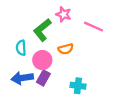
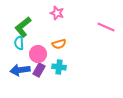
pink line: (94, 27) -> (106, 27), moved
green L-shape: (42, 30) -> (23, 27), moved
cyan cross: (78, 86) -> (59, 67), moved

